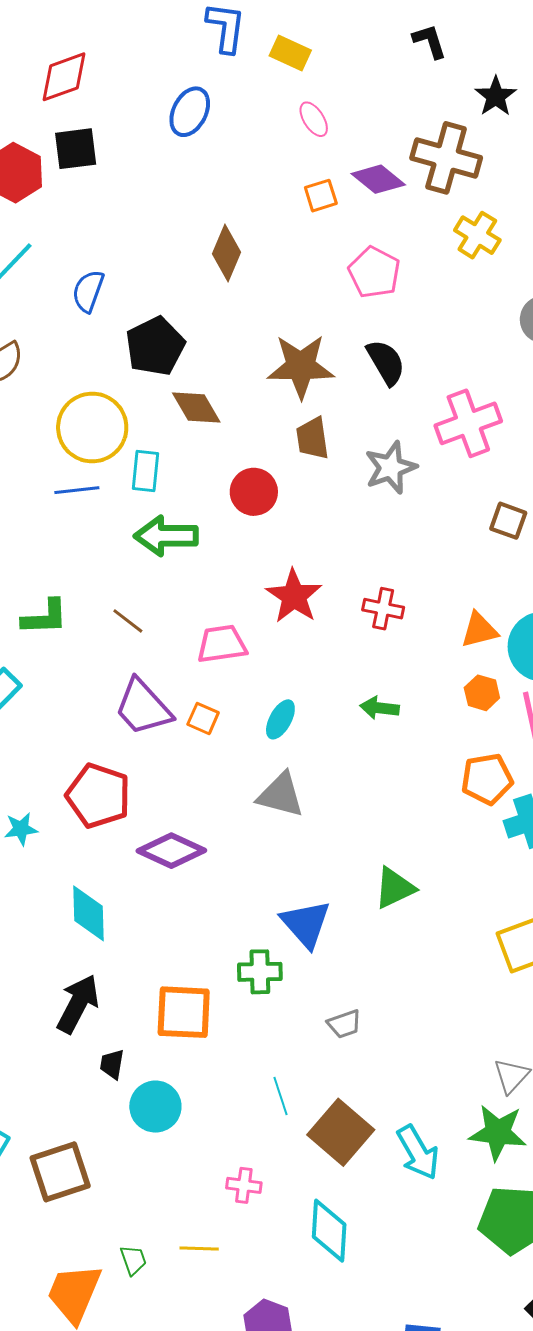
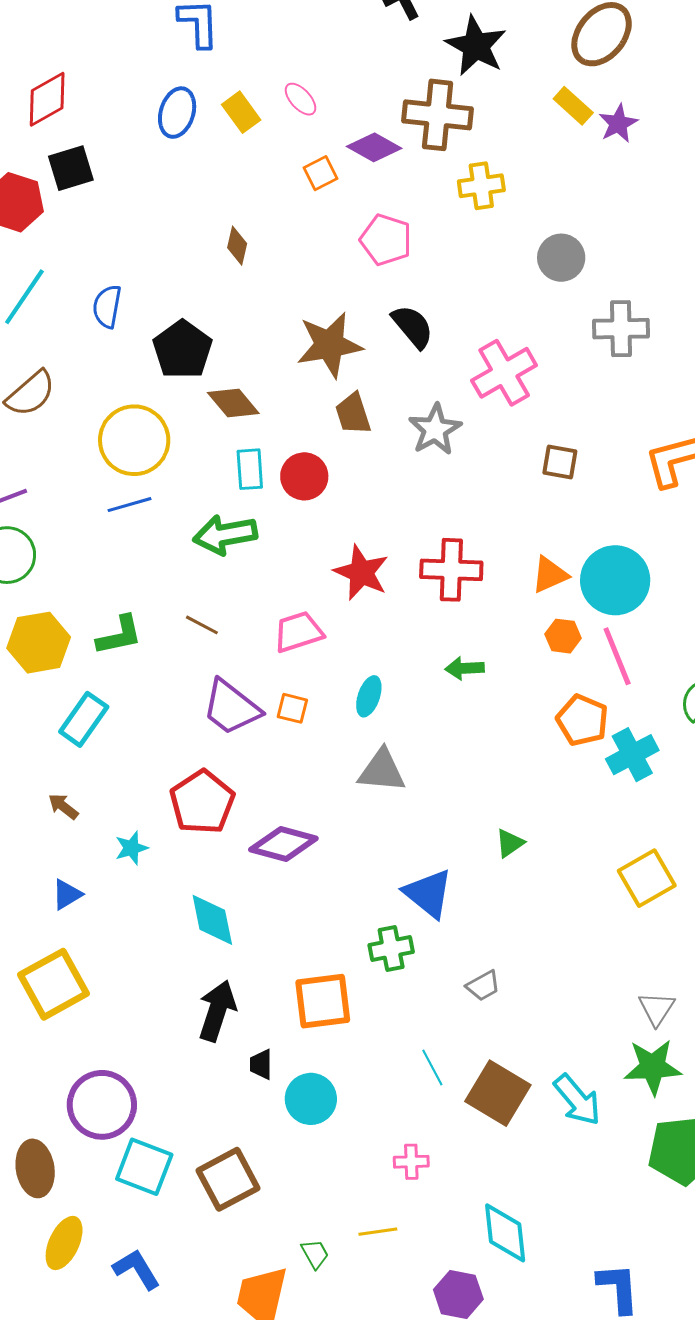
yellow rectangle: (290, 53) -> (241, 112), moved, turned 39
black star: (496, 96) -> (476, 46), size x1.5
yellow cross: (477, 235) -> (481, 186), turned -30
brown diamond: (227, 253) -> (237, 246), size x0.7
cyan rectangle: (146, 471) -> (250, 469), moved
red cross: (383, 609) -> (451, 570), size x1.5
orange pentagon: (487, 779) -> (582, 720), turned -30
red pentagon: (98, 796) -> (202, 802), turned 30
green triangle: (395, 888) -> (510, 843), size x0.7
cyan diamond: (329, 1231) -> (505, 1233), moved

